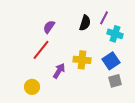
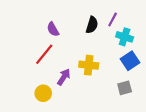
purple semicircle: (49, 27) -> (53, 29), turned -64
blue square: (111, 61) -> (130, 61), moved
yellow circle: (32, 87) -> (43, 93), moved

